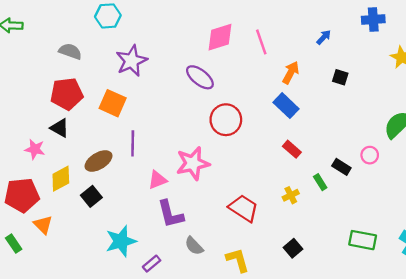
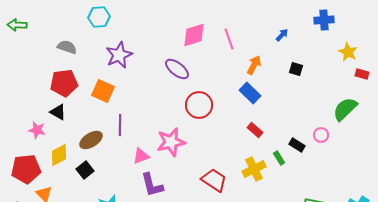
yellow cross: (291, 195) -> (254, 169), size x1.6

